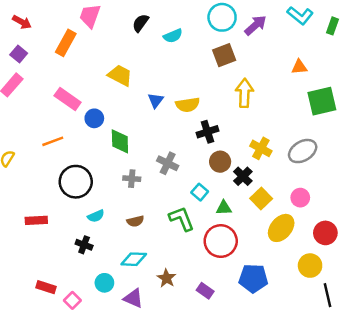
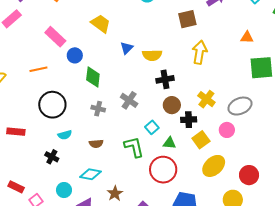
black cross: (243, 176) -> (189, 120), turned 35
pink circle: (300, 198) -> (227, 130), moved

